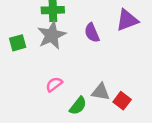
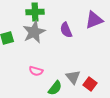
pink semicircle: (54, 84) -> (36, 71), turned -128
gray triangle: (101, 92) -> (73, 77), turned 42

